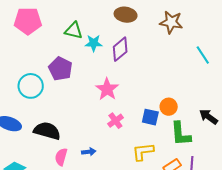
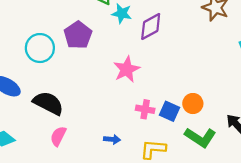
pink cross: (115, 121) -> (145, 109), moved, turned 35
green L-shape: (181, 134) -> (200, 137), turned -64
blue arrow: (89, 152) -> (112, 139), moved

